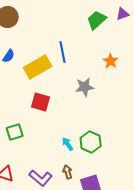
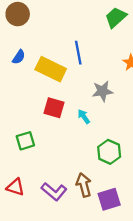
yellow rectangle: (38, 67) -> (51, 69), turned 56
cyan arrow: (68, 144) -> (84, 117), moved
brown arrow: (68, 172) -> (84, 185), size x1.5

